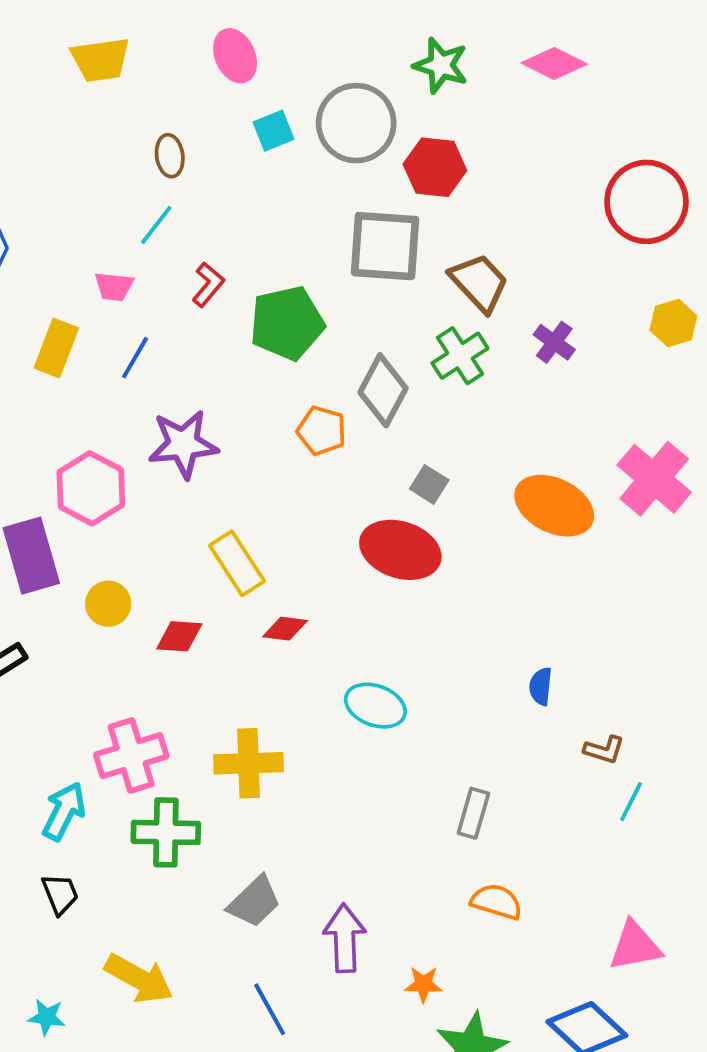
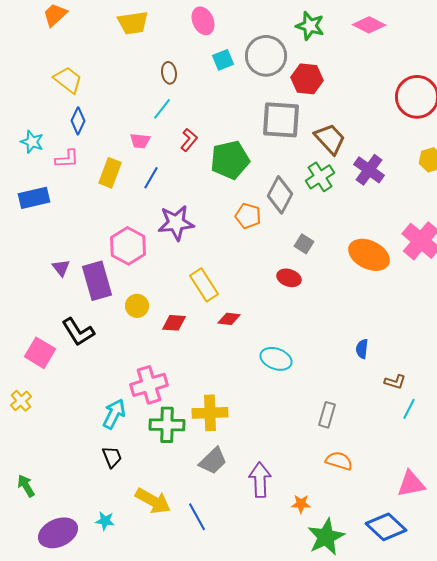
purple cross: (554, 342) -> (369, 170), size x1.4
red ellipse: (400, 550) -> (289, 278), size x0.6
yellow cross: (249, 763) -> (210, 413), moved
blue line: (270, 1009) -> (197, 517), moved

